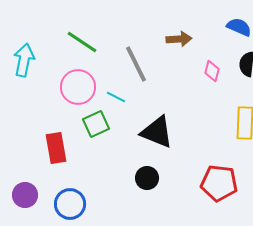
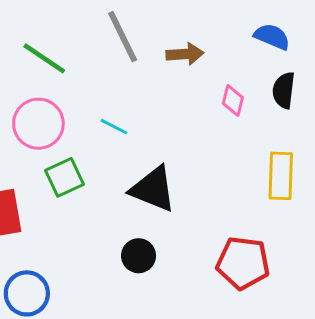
gray line: (136, 64) -> (123, 37), moved
cyan line: (116, 97) -> (114, 127), moved

